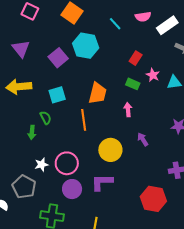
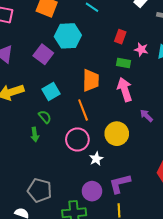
pink arrow: (128, 110) -> (125, 90), size x1.6
pink circle: (67, 163) -> (77, 140), moved
white star: (41, 165) -> (96, 159), moved
purple L-shape: (102, 182) -> (120, 184), moved
purple circle: (72, 189) -> (92, 191), moved

